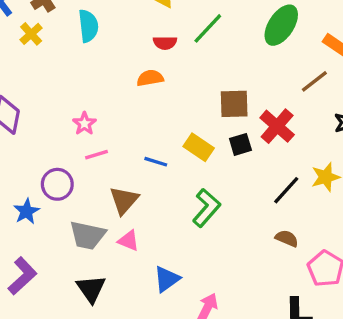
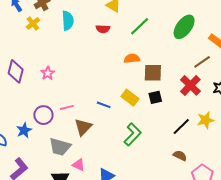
red semicircle: (165, 43) -> (103, 29), moved
orange semicircle: (150, 78) -> (132, 58), moved
pink star: (84, 124) -> (48, 73), moved
red cross: (277, 126) -> (190, 85), moved
pink line: (97, 155) -> (67, 107), moved
pink triangle: (129, 241) -> (79, 165), moved

